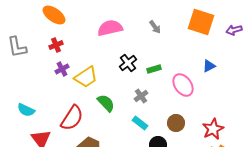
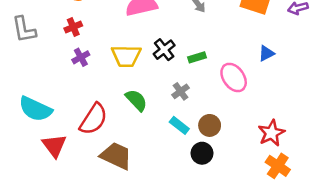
yellow trapezoid: (86, 77) -> (126, 56), moved, turned 35
cyan semicircle: (26, 110) -> (35, 109), size x1.5
brown circle: (176, 123) -> (210, 125), moved

